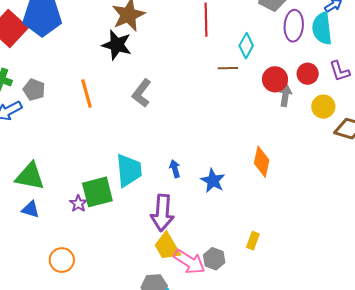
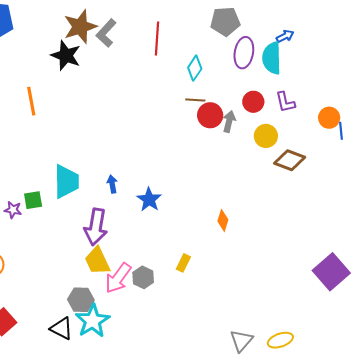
brown line: (228, 68) -> (195, 100), moved
red circle: (275, 79) -> (210, 115), moved
gray L-shape: (142, 93) -> (106, 33), moved
orange diamond: (262, 162) -> (223, 220), moved, size x0.7
green square: (97, 192) -> (33, 200), size x0.6
purple star: (78, 204) -> (13, 210), turned -30
pink arrow: (189, 262) -> (118, 278), turned 88

